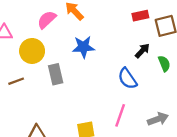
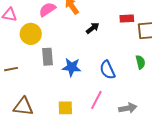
blue star: (83, 47) -> (72, 67), moved
black arrow: (142, 51) -> (93, 28), moved
brown line: (16, 81) -> (11, 69), moved

